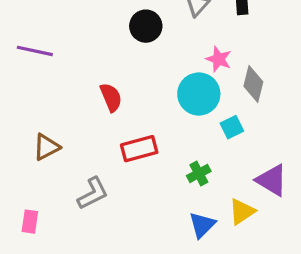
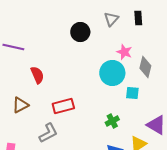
red semicircle: (111, 97) -> (37, 75), moved
cyan square: (232, 127) -> (132, 93), turned 32
red rectangle: (139, 149) -> (63, 106), moved

